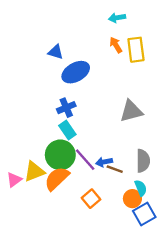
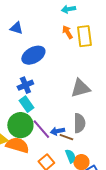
blue triangle: (56, 52) -> (16, 28), moved
gray semicircle: (143, 161) -> (79, 123), moved
orange semicircle: (57, 179) -> (17, 145), turned 60
cyan semicircle: (141, 188) -> (70, 156), moved

